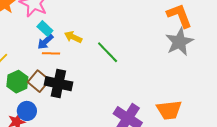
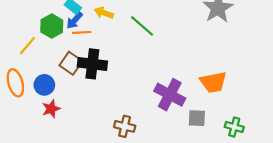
green hexagon: (17, 82) -> (52, 26), moved
blue circle: (27, 111) -> (44, 85), moved

